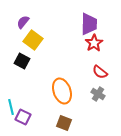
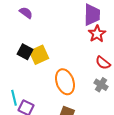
purple semicircle: (23, 22) -> (26, 13), turned 88
yellow square: (33, 40) -> (39, 55), moved, turned 30

